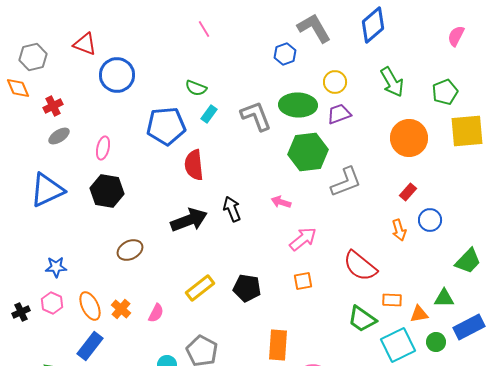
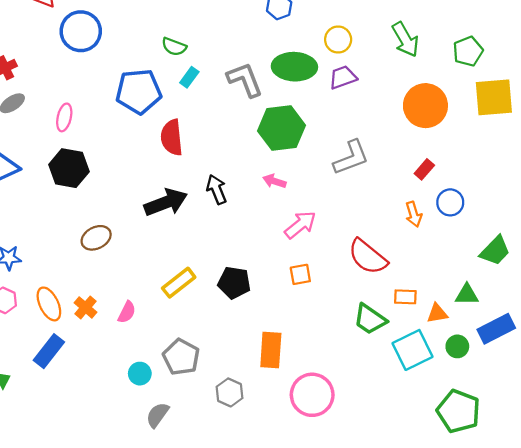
green hexagon: (308, 152) -> (281, 128), moved

